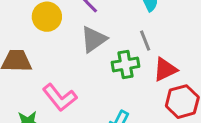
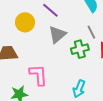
pink L-shape: (60, 97) -> (38, 75), turned -140

